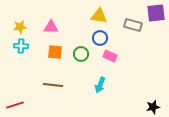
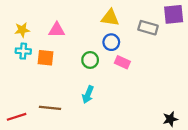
orange square: (55, 52) -> (46, 58), moved
brown line: (53, 85) -> (50, 108), moved
cyan arrow: (100, 85) -> (88, 95), moved

